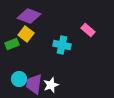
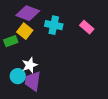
cyan cross: (62, 45) -> (54, 25), moved
white star: (51, 85) -> (30, 65), moved

